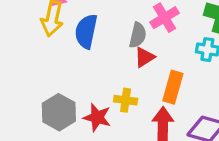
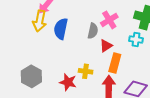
red triangle: (144, 57) -> (106, 46), moved
gray hexagon: (59, 112) -> (31, 76), moved

